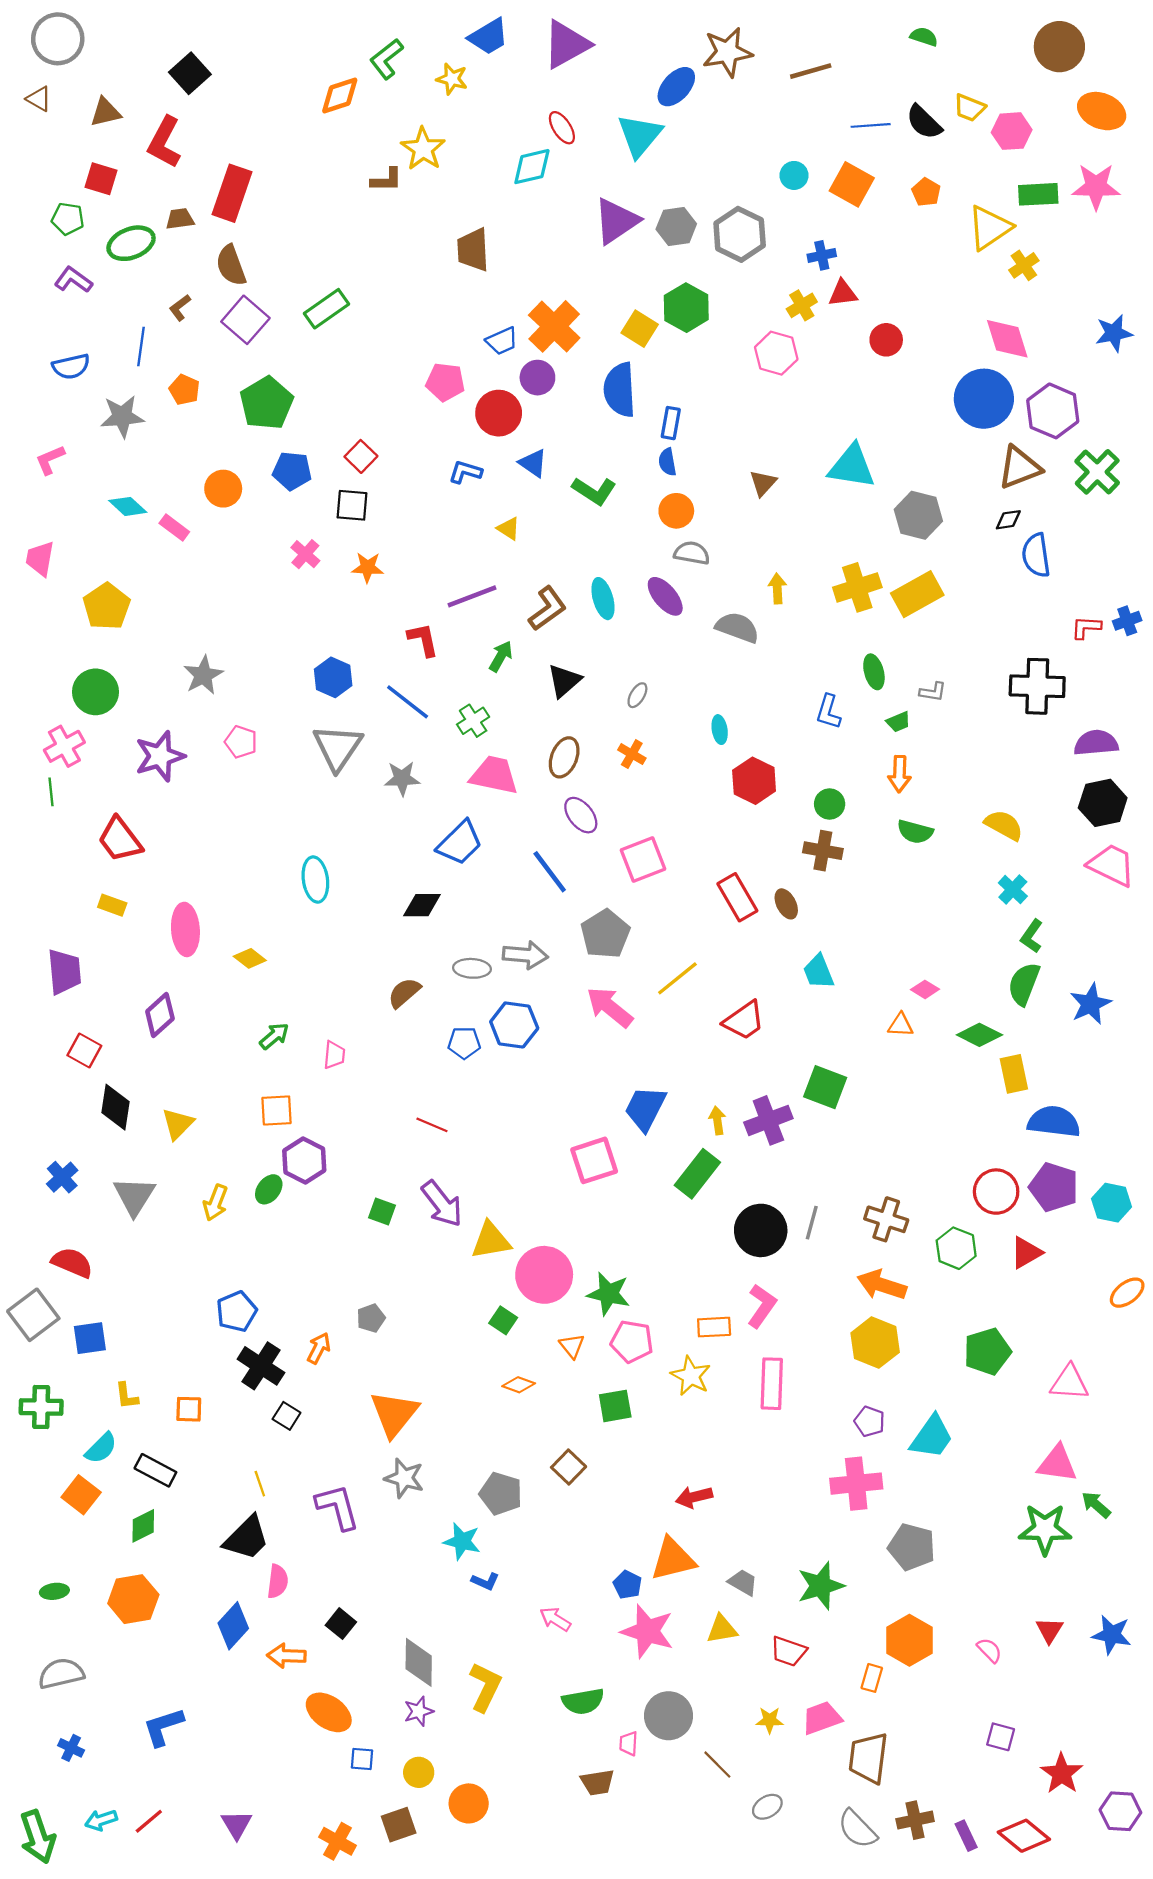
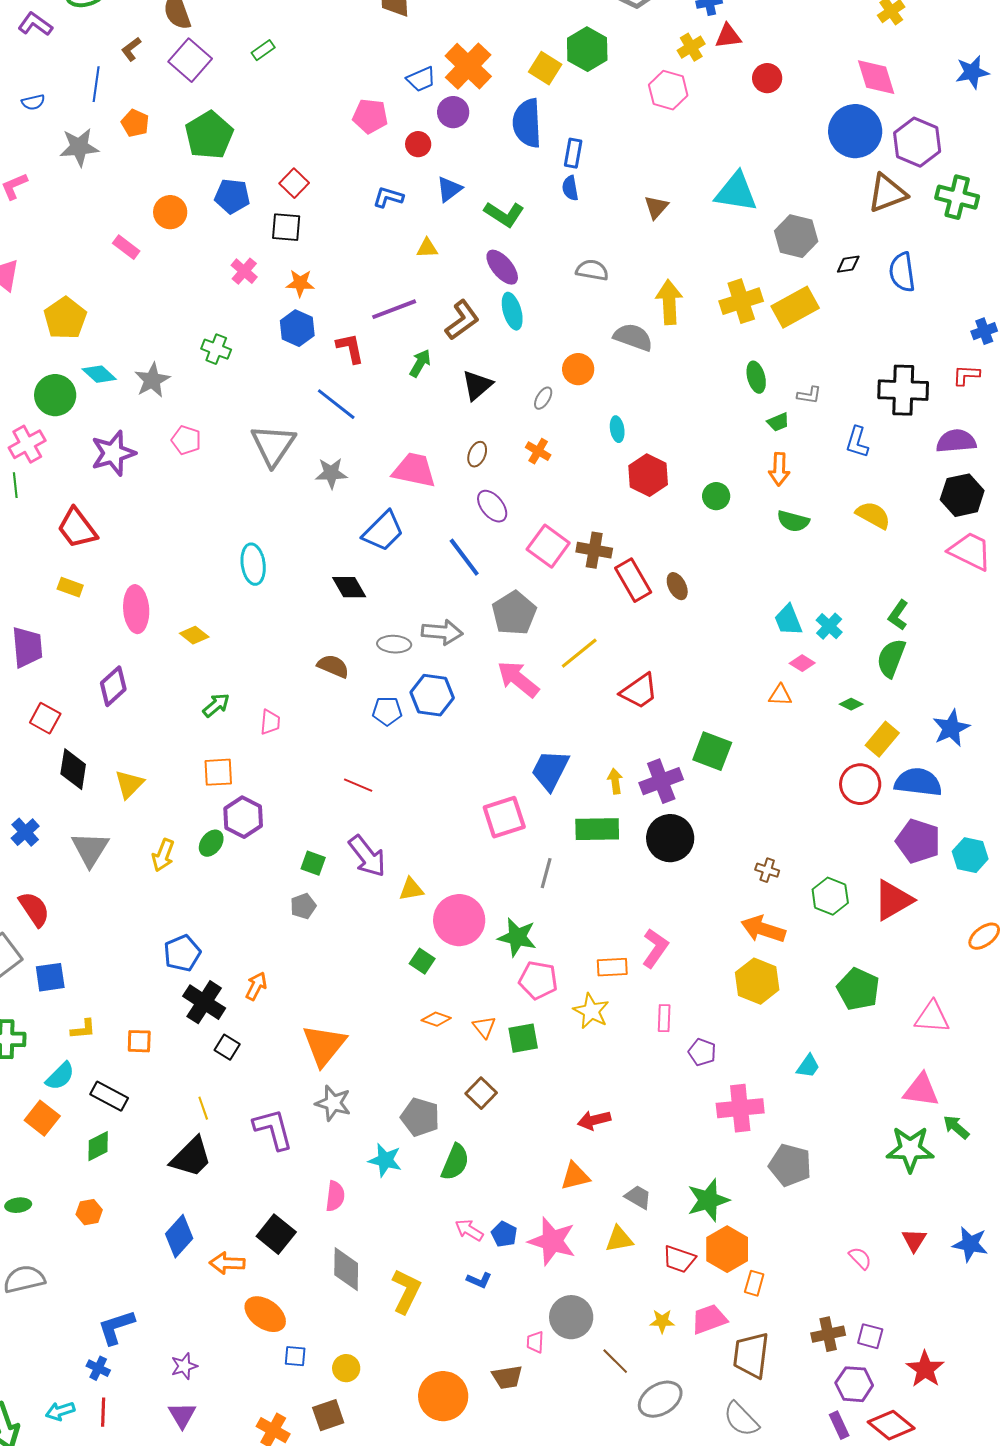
green rectangle: (326, 309) -> (263, 50), size x0.6
blue semicircle: (71, 366) -> (33, 102), size x0.7
red circle: (499, 413) -> (418, 144), size x0.6
blue triangle: (533, 463) -> (449, 189), turned 48
green cross: (1097, 472) -> (957, 197), turned -30
cyan diamond: (128, 506) -> (99, 374), moved
orange circle: (676, 511) -> (578, 369), moved
black diamond: (1008, 520) -> (848, 264), moved
yellow triangle: (509, 529) -> (427, 248), turned -35
yellow arrow: (777, 589) -> (669, 302), size x1.6
purple ellipse: (665, 596) -> (502, 267), moved
red L-shape: (1086, 627) -> (966, 375), moved
blue hexagon: (333, 677) -> (297, 328), moved
blue L-shape: (828, 712) -> (857, 442), moved
green cross: (473, 721) -> (216, 349), moved, turned -36
brown ellipse: (564, 757) -> (477, 454), size x0.7
brown cross: (823, 851) -> (594, 550), moved
pink square: (643, 860) -> (548, 546), turned -33
cyan cross: (1013, 890) -> (829, 626), moved
black diamond: (422, 905) -> (349, 587), turned 60
cyan trapezoid: (818, 972) -> (788, 620), moved
brown semicircle: (404, 993) -> (333, 666), turned 64
blue star: (1091, 1004) -> (951, 728), moved
green diamond: (979, 1035) -> (851, 704), size x0.6
yellow rectangle: (1014, 1074) -> (882, 739), turned 52
green rectangle: (697, 1174) -> (597, 829), turned 51
red circle: (996, 1192) -> (860, 784), moved
brown cross: (886, 1219) -> (767, 870), size x0.6
gray line: (812, 1223) -> (546, 873), moved
black circle: (761, 1230) -> (670, 838), moved
yellow triangle: (491, 1240) -> (411, 889), size x0.7
red triangle: (1026, 1253) -> (893, 900), size x1.4
red semicircle: (72, 1263) -> (34, 909), turned 33
gray pentagon: (371, 1318) -> (303, 906), moved
orange triangle: (572, 1346) -> (484, 1027), moved
green pentagon: (987, 1351) -> (858, 989), turned -30
pink rectangle: (772, 1384) -> (664, 1018), size x0.6
yellow L-shape: (127, 1396) -> (83, 1029), turned -88
purple pentagon: (870, 1421) -> (702, 1052), moved
cyan trapezoid: (932, 1437) -> (808, 1066), size x0.6
orange triangle: (673, 1559) -> (575, 1176), size x0.7
pink semicircle: (278, 1581) -> (335, 1196), moved
blue L-shape: (485, 1581) -> (479, 1280), moved
blue pentagon: (627, 1585) -> (504, 1234), moved
orange hexagon: (133, 1599) -> (89, 1212), size x0.6
black square: (341, 1624) -> (276, 1234), size x1.4
orange hexagon: (909, 1640) -> (727, 1249), moved
green semicircle: (583, 1701) -> (455, 1162), moved, turned -57
purple star: (419, 1711) -> (184, 1366), moved
blue cross: (71, 1748) -> (98, 1368), moved
orange circle: (469, 1803) -> (443, 1396), moved, size x1.4
gray ellipse: (767, 1807) -> (660, 1399), size x1.6
purple hexagon: (1120, 1811) -> (854, 1384), moved
brown cross: (915, 1820) -> (828, 1334), moved
red line: (149, 1821) -> (103, 1412), turned -48

